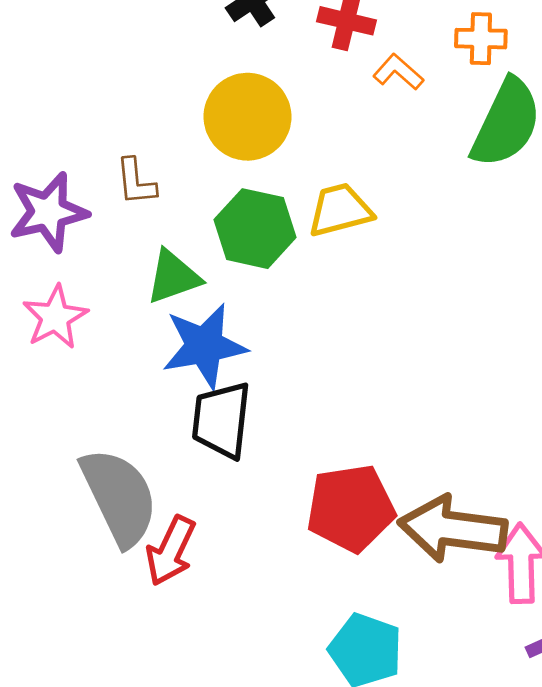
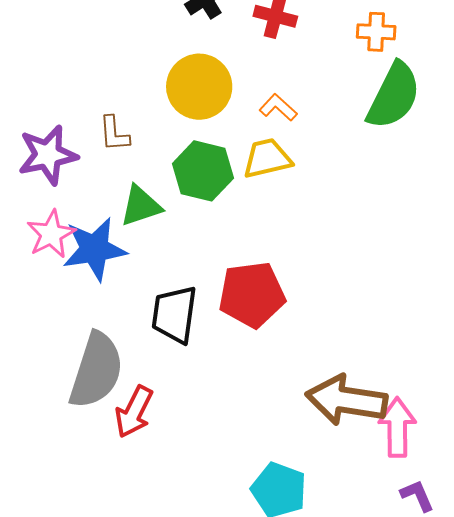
orange L-shape: (398, 72) -> (278, 107), moved
blue star: (204, 346) -> (94, 249), moved
gray semicircle: (119, 497) -> (96, 370), turned 42
red pentagon: (351, 508) -> (252, 295), moved

